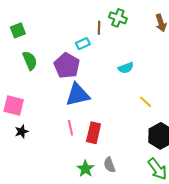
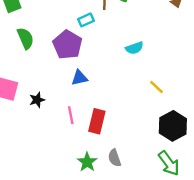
blue triangle: (78, 95) -> (79, 78), size x0.6
black star: (22, 131) -> (37, 100), moved

